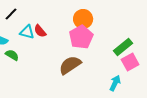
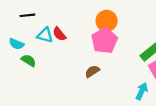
black line: (11, 14) -> (27, 15), turned 40
brown semicircle: (70, 65) -> (92, 71), size x0.6

